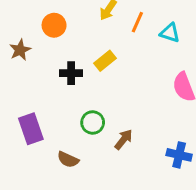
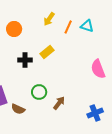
cyan triangle: (170, 33) -> (87, 26), moved
blue cross: (179, 155) -> (95, 113), turned -35
brown semicircle: (68, 160) -> (18, 109), moved

